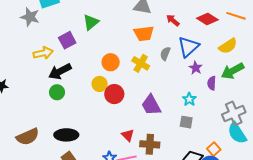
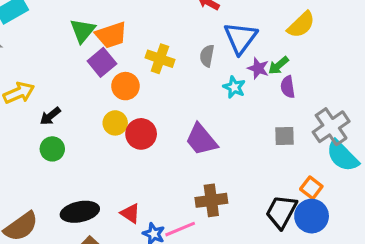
orange trapezoid: (144, 33) -> (111, 35), moved
purple square: (67, 40) -> (102, 62), moved
yellow cross: (141, 63) -> (160, 59), moved
black arrow: (60, 71) -> (50, 116), size x0.6
green arrow: (233, 71) -> (278, 65), moved, size x0.6
cyan star: (189, 99) -> (234, 87), moved
gray square: (186, 122) -> (284, 136), moved
red triangle: (128, 135) -> (130, 213), moved

